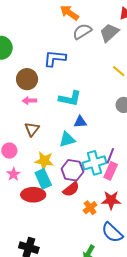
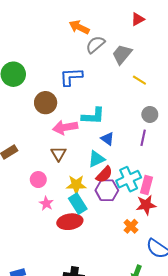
gray trapezoid: (109, 33) -> (122, 54), moved
pink arrow: (29, 101) -> (65, 127), moved, size x1.6
blue triangle: (80, 122) -> (107, 139), turned 48
purple line: (110, 156) -> (143, 138), moved
red semicircle: (71, 189) -> (104, 175), moved
red star: (111, 200) -> (146, 205), moved

